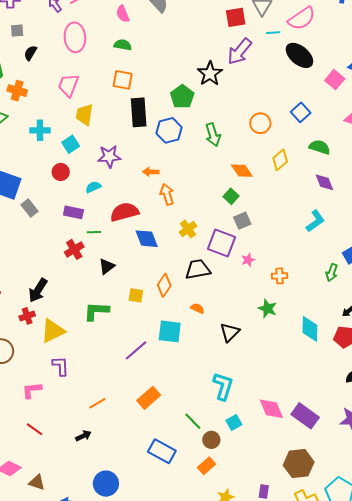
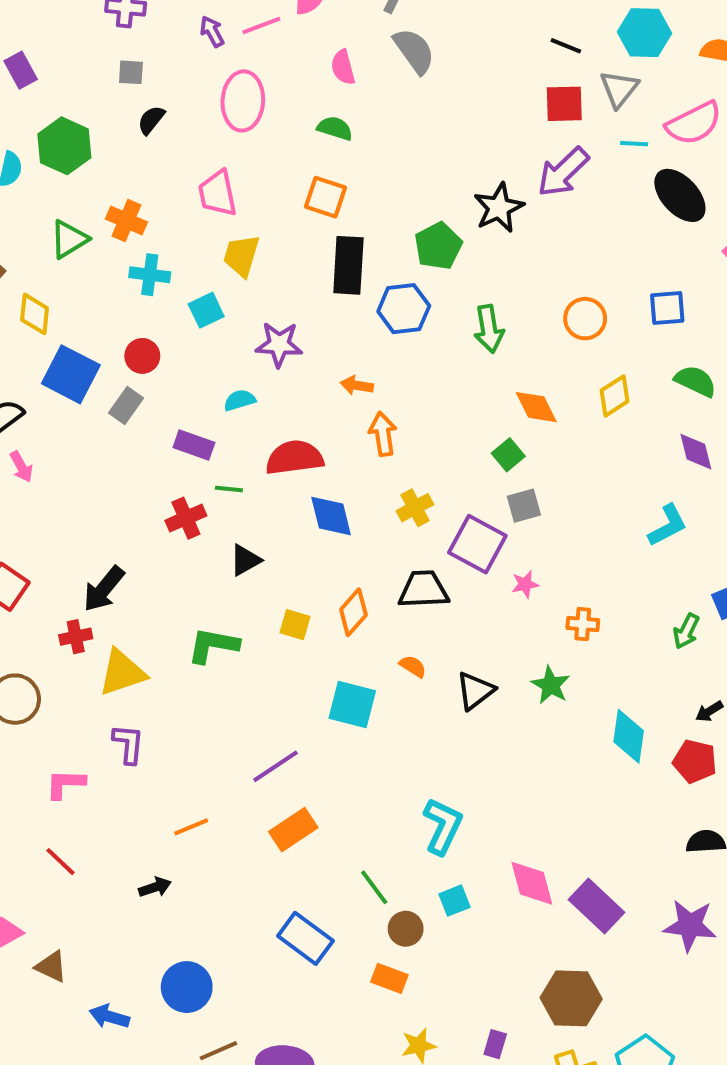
pink trapezoid: (68, 85) -> (217, 193), turned -40
orange cross: (17, 91) -> (126, 221), moved
blue square: (301, 112) -> (667, 308), turned 30
red circle: (61, 172) -> (142, 356), moved
gray rectangle: (30, 208) -> (126, 406), moved, turned 66
black triangle: (230, 332) -> (475, 691), moved
purple line: (136, 350) -> (276, 766), moved
orange rectangle: (207, 466) -> (389, 978), turned 54

